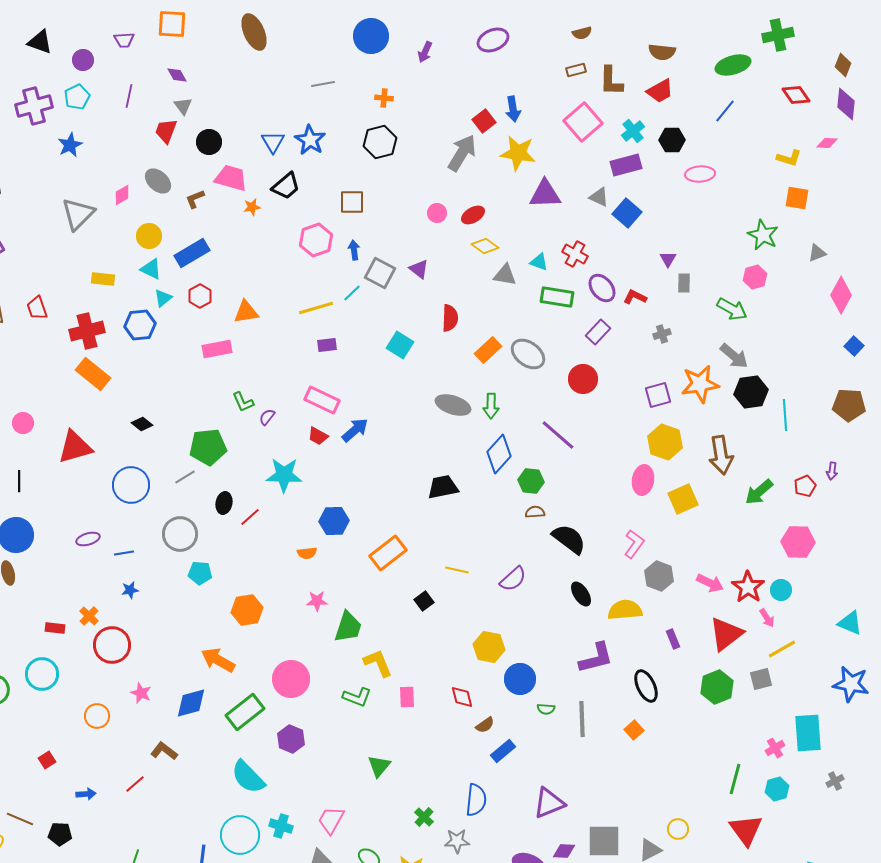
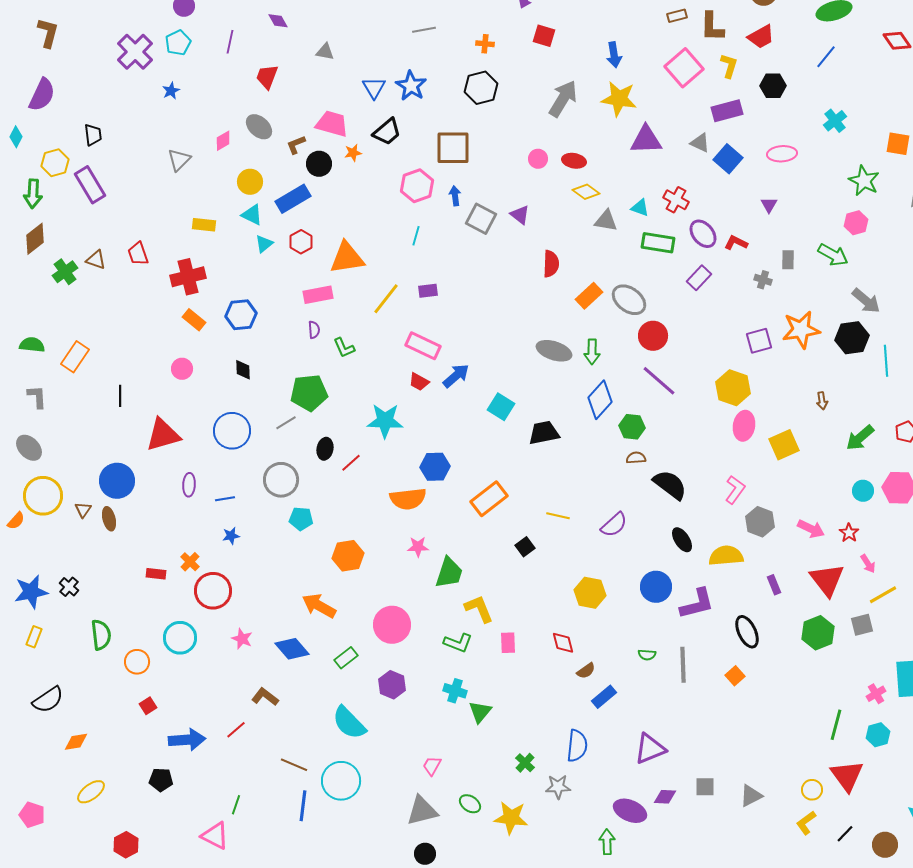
purple cross: (34, 106) -> (135, 52), turned -30
gray triangle: (183, 106) -> (325, 52), moved, turned -42
red square: (484, 121) -> (544, 36), moved, turned -35
cyan cross: (633, 131) -> (835, 121), moved
black circle: (209, 142) -> (319, 164), moved
blue star: (70, 145) -> (171, 91), size x0.7
yellow L-shape: (789, 158) -> (729, 66), moved, turned -90
pink ellipse: (700, 174) -> (782, 154), moved
brown square: (352, 202) -> (453, 148), size x1.4
gray triangle: (78, 214) -> (179, 160), size x0.7
red ellipse: (473, 215) -> (574, 161), turned 40
gray rectangle: (684, 283) -> (788, 260), moved
cyan line: (352, 293) -> (416, 236), moved, turned -30
yellow line: (316, 308) -> (386, 299), moved, turned -36
orange triangle: (246, 312) -> (347, 258), size x1.4
blue hexagon: (140, 325) -> (241, 315), moved
gray cross: (662, 334) -> (763, 280), turned 36
cyan square: (400, 345) -> (501, 407), moved
gray arrow: (734, 356) -> (866, 301), moved
orange rectangle: (93, 374) -> (194, 320), size x0.7
red circle: (583, 379) -> (653, 336), moved
purple semicircle: (267, 417) -> (314, 330), moved, turned 138
pink circle: (23, 423) -> (182, 369), moved
black diamond: (142, 424) -> (243, 370), turned 50
yellow hexagon: (665, 442) -> (733, 388), moved
red triangle: (75, 447) -> (163, 435), moved
brown arrow: (721, 455) -> (822, 401), size x0.5
black line: (19, 481) -> (120, 396), moved
purple ellipse: (88, 539) -> (189, 485), turned -70
orange semicircle: (307, 553) -> (408, 499), size x1.8
red star: (748, 587) -> (849, 533), size x0.6
cyan circle: (781, 590) -> (863, 491), moved
red triangle: (726, 634) -> (827, 580), turned -30
cyan circle: (42, 674) -> (180, 638), moved
blue circle: (520, 679) -> (656, 587), moved
blue diamond: (191, 703) -> (292, 649), turned 64
green rectangle: (245, 712) -> (346, 658), size x0.6
orange circle: (97, 716) -> (137, 662), moved
blue arrow: (86, 794) -> (187, 740), size x1.8
brown line: (20, 819) -> (294, 765), moved
pink trapezoid: (331, 820) -> (432, 766), size x0.7
cyan cross: (281, 826) -> (455, 691), moved
yellow circle: (678, 829) -> (812, 790), moved
gray square: (604, 841) -> (705, 787), size x0.6

